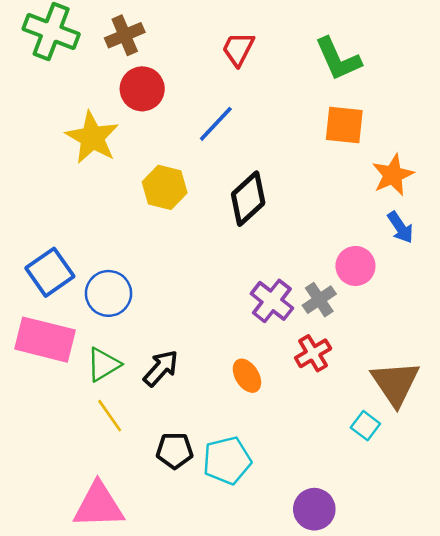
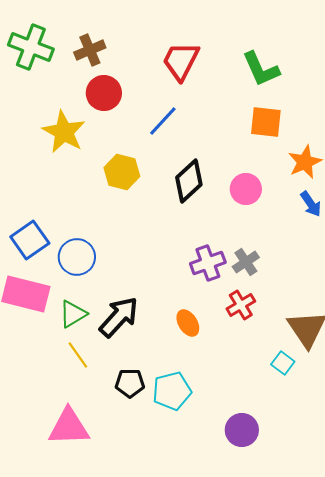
red trapezoid: (238, 49) -> (181, 61), size x1.4
pink circle: (355, 266) -> (246, 189), moved
purple cross: (272, 301) -> (208, 263), turned 32
black arrow: (161, 368) -> (119, 317), size x1.4

